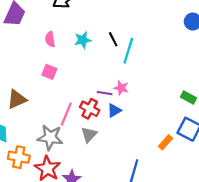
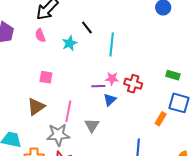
pink semicircle: (50, 39) -> (40, 35), moved
black line: (113, 39) -> (87, 28), moved
brown triangle: (17, 99) -> (36, 107), moved
red cross: (90, 109) -> (133, 84), moved

